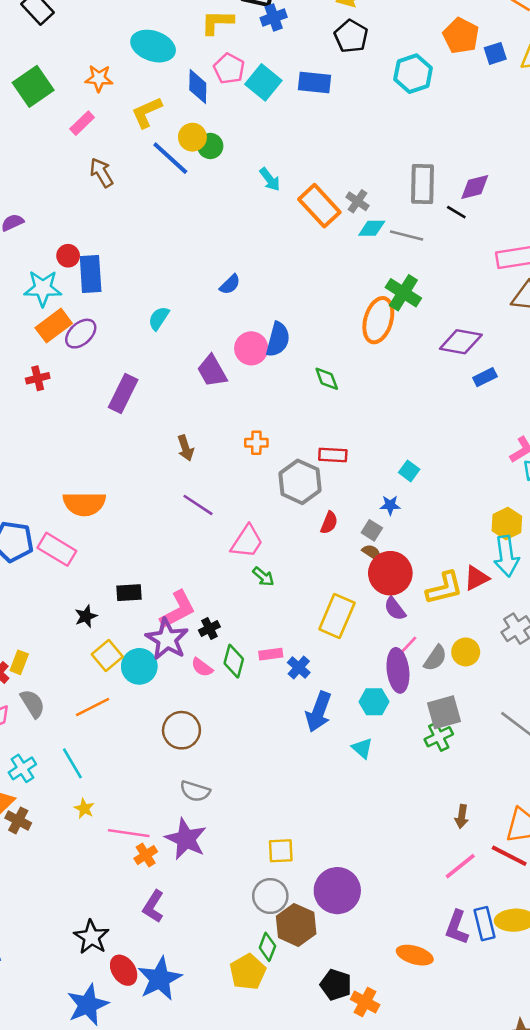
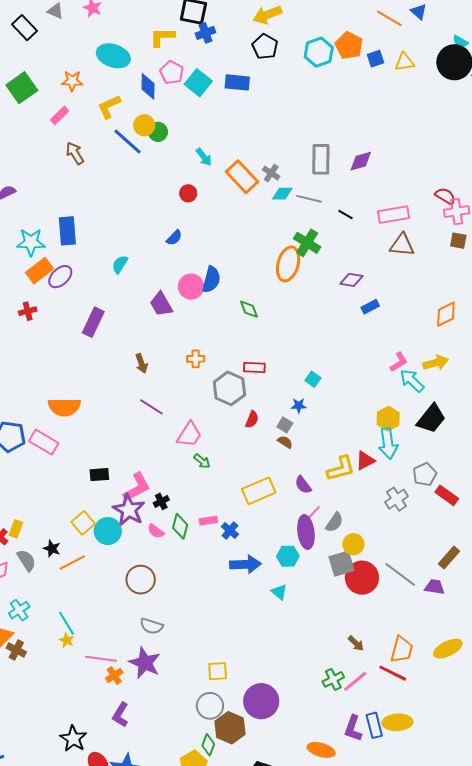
cyan hexagon: (413, 74) -> (319, 52), moved
black line: (456, 212) -> (345, 214), moved
red circle: (68, 256) -> (188, 193), moved
purple diamond: (461, 342) -> (351, 280), size x0.7
red circle: (390, 573) -> (362, 578), moved
black star: (86, 616) -> (52, 549), moved, turned -30
yellow rectangle: (337, 616) -> (259, 491), turned 44
yellow circle: (466, 652) -> (353, 544), moved
blue arrow: (319, 712) -> (245, 564), turned -112
green cross: (439, 737) -> (333, 679), moved
cyan line: (72, 763) -> (67, 623), moved
brown arrow: (462, 816) -> (356, 643), turned -54

